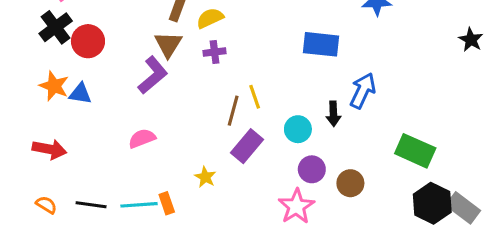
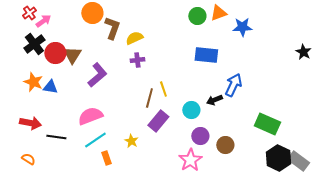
brown triangle: (168, 44) -> (72, 55), moved
black arrow: (333, 114) -> (214, 100), turned 70
pink semicircle: (142, 138) -> (90, 116), size x1.4
black line: (91, 205) -> (56, 137), moved
cyan line: (139, 205) -> (95, 140), moved, turned -30

